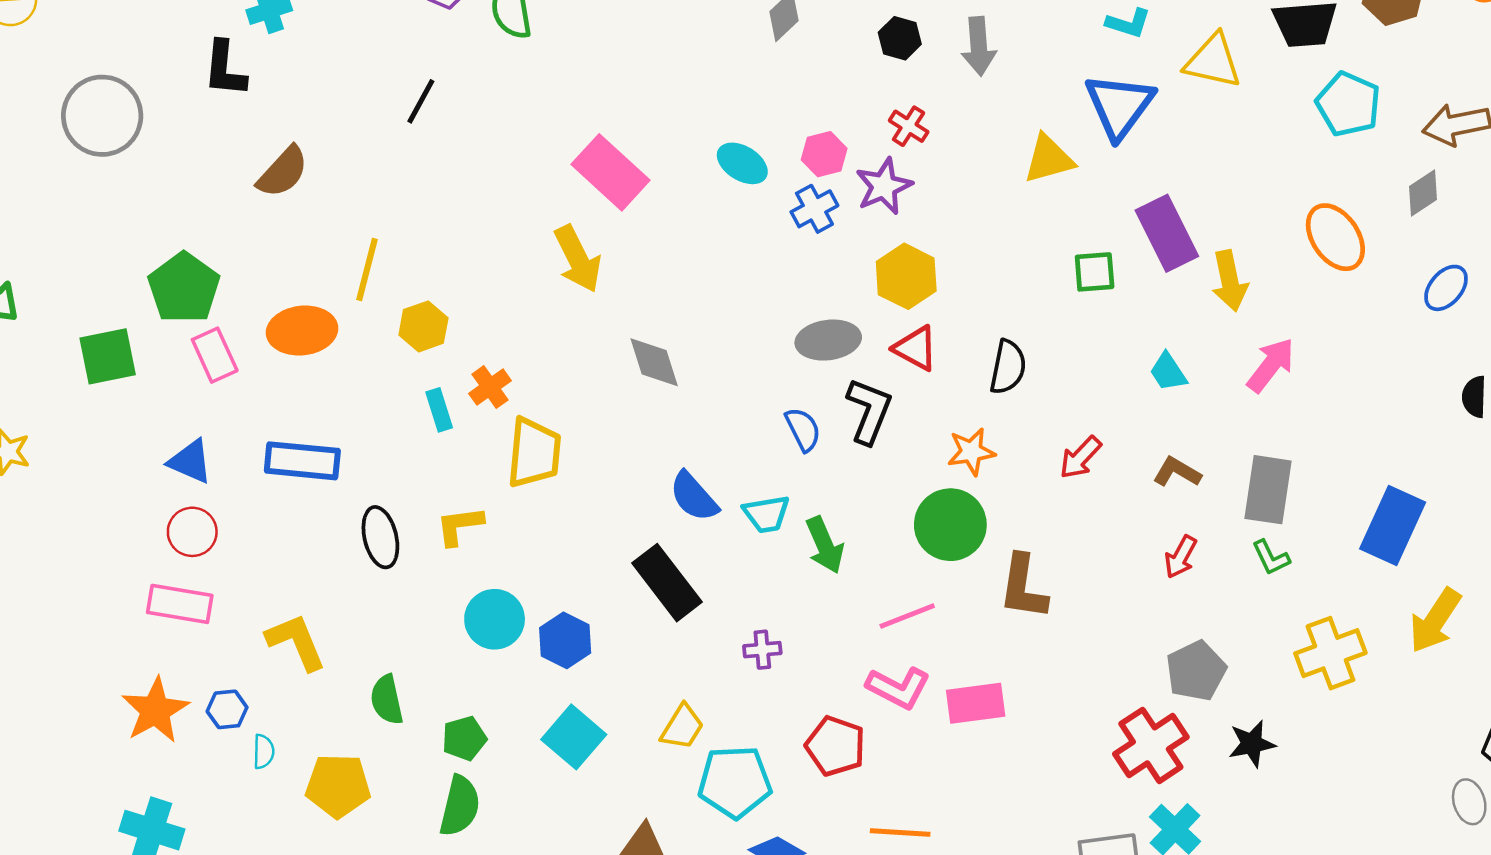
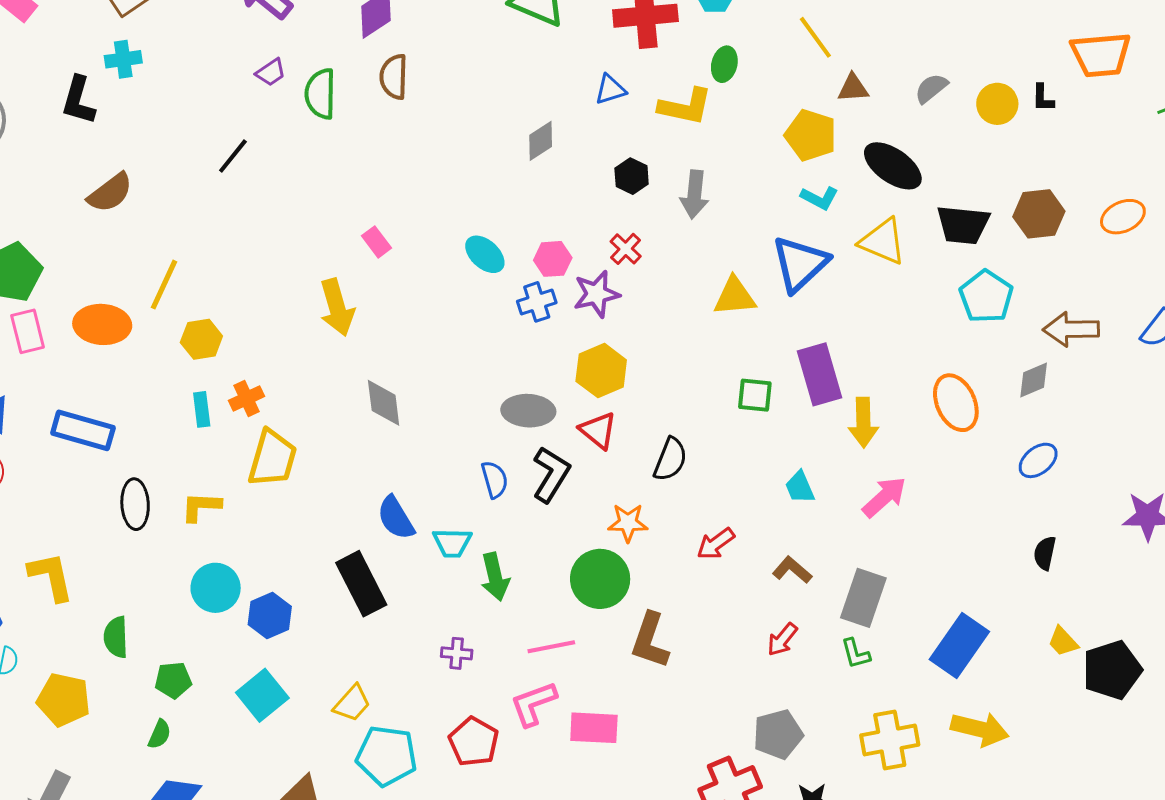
pink rectangle: (611, 172) -> (376, 242), size x0.5
yellow arrow: (1435, 620) -> (980, 729), turned -120
purple cross: (762, 650) -> (457, 653), moved
pink L-shape: (898, 688) -> (533, 704), turned 122
green semicircle: (460, 806) -> (159, 734), size x0.6

